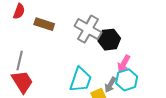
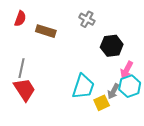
gray cross: (88, 29) -> (87, 19), moved, size x0.6

